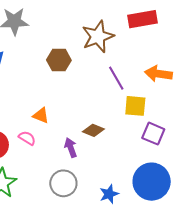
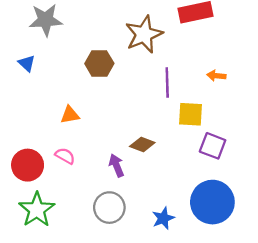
orange arrow: (158, 74) -> (216, 76), size x0.6
purple line: (116, 78) -> (167, 82), turned 30
orange triangle: (41, 115) -> (70, 115), moved, turned -30

